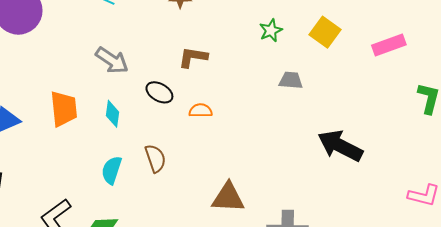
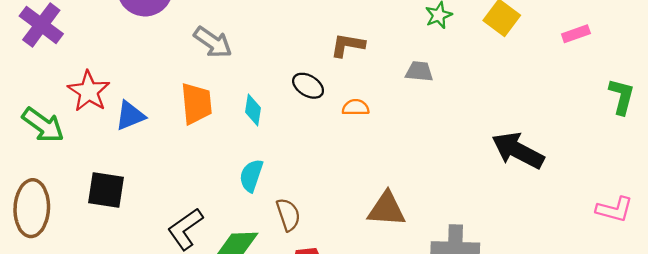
pink rectangle: (389, 45) -> (576, 34), size x0.7
gray arrow: (112, 60) -> (213, 42), moved
gray trapezoid: (291, 80) -> (419, 71), moved
brown semicircle: (155, 158) -> (288, 215), moved

